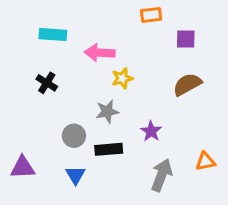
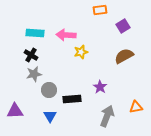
cyan rectangle: (53, 35) -> (35, 33), moved
purple square: (186, 39) -> (123, 26), turned -32
gray star: (107, 112) -> (34, 74), moved

